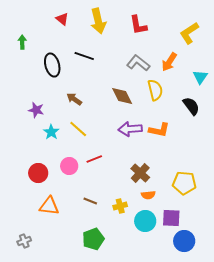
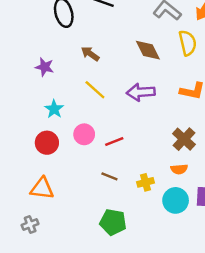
purple arrow: (130, 129) -> (141, 92), moved
cyan star: (51, 132) -> (54, 109), moved
red line: (94, 159) -> (114, 142), moved
brown cross: (140, 173) -> (184, 139), moved
orange triangle: (49, 206) -> (42, 188), moved
green pentagon: (93, 239) -> (113, 222), turned 30

